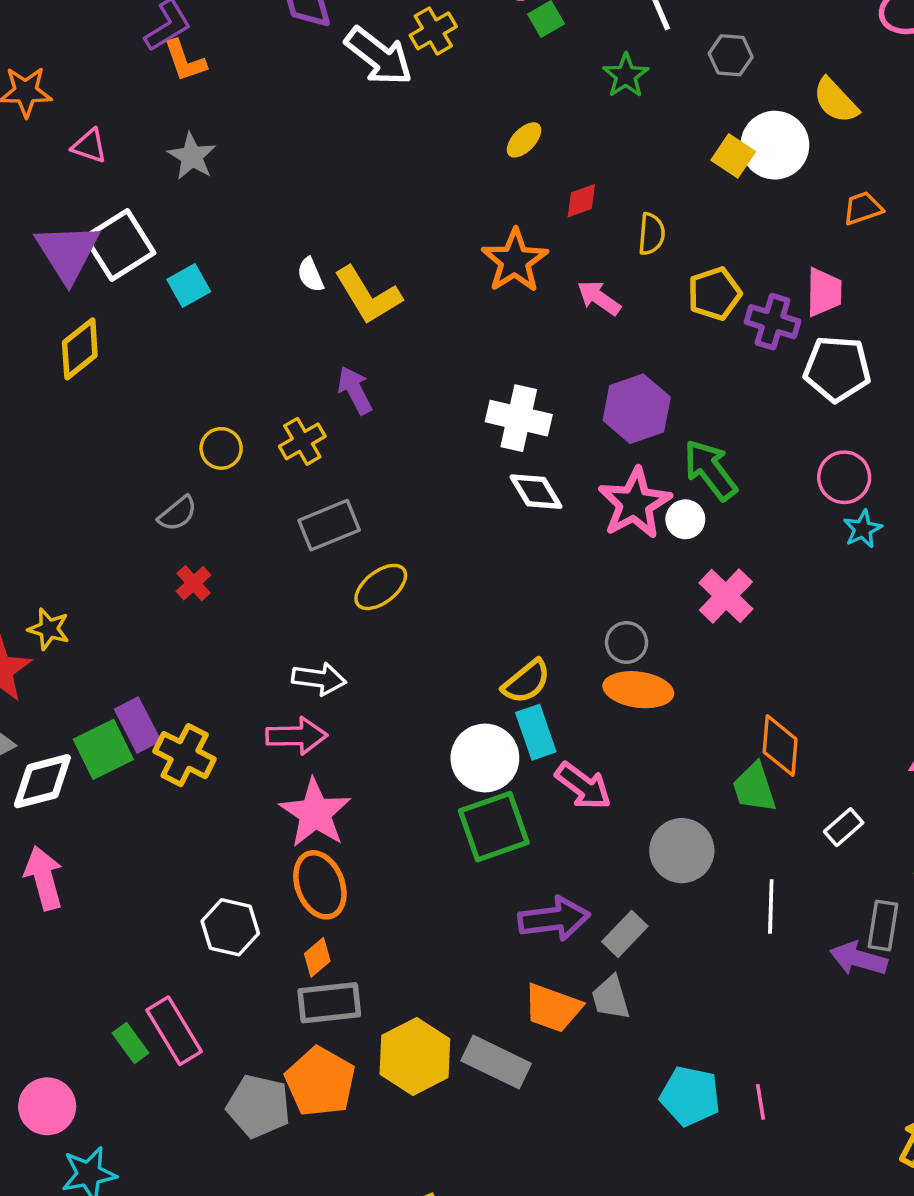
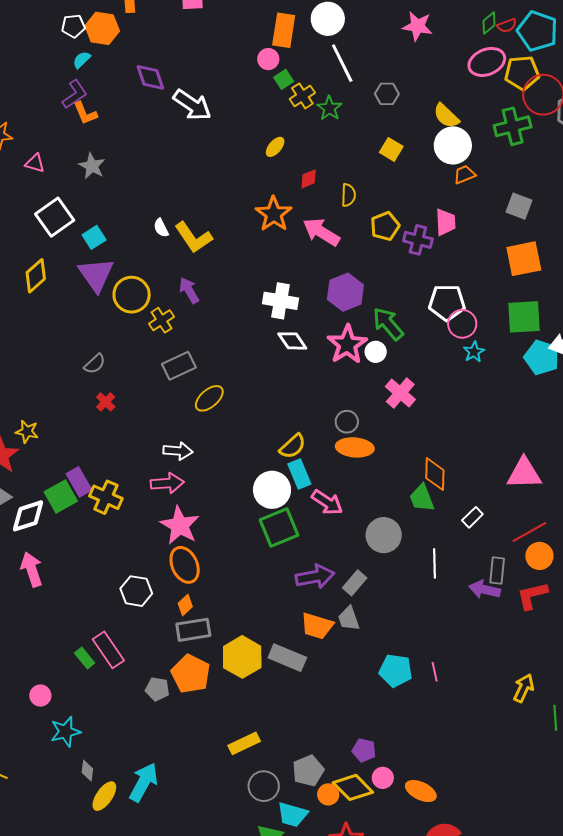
yellow cross: (433, 31) -> (302, 96), moved
white circle: (775, 145) -> (453, 145), moved
purple triangle: (67, 252) -> (96, 275), moved
pink arrow: (599, 298) -> (321, 232), size x1.5
white pentagon: (837, 369) -> (447, 303), moved
yellow circle: (221, 448) -> (132, 295), moved, size x1.6
pink circle: (47, 1106) -> (40, 696), size x0.7
gray pentagon: (259, 1106) -> (157, 689), size x0.7

